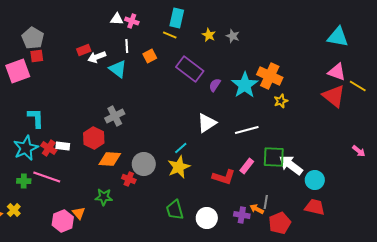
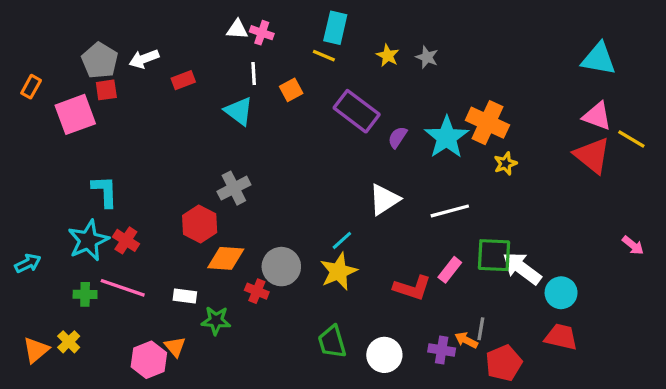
white arrow: (97, 57) -> (144, 59), moved
white rectangle: (63, 146) -> (185, 296), moved

